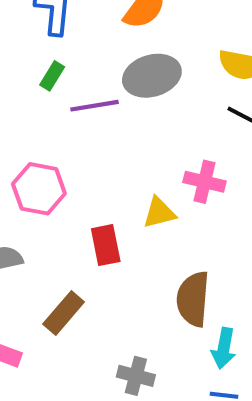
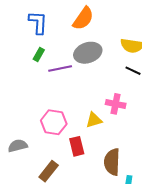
pink hexagon: (39, 189) -> (54, 122), moved
red rectangle: (106, 245) -> (77, 146), moved

